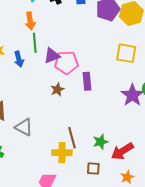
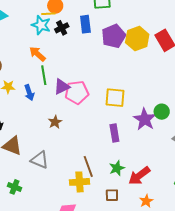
orange arrow: (30, 21) -> (37, 54), turned 144
yellow square: (126, 53) -> (115, 98), moved
purple rectangle: (87, 81) -> (114, 133), moved
brown star: (57, 90) -> (55, 122), moved

